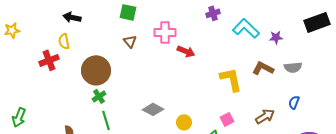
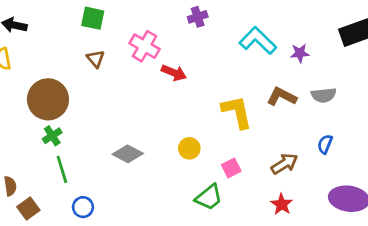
purple cross: (213, 13) -> (198, 17), moved
pink cross: (165, 32) -> (145, 46), turned 30
yellow circle: (184, 122) -> (189, 148), moved

